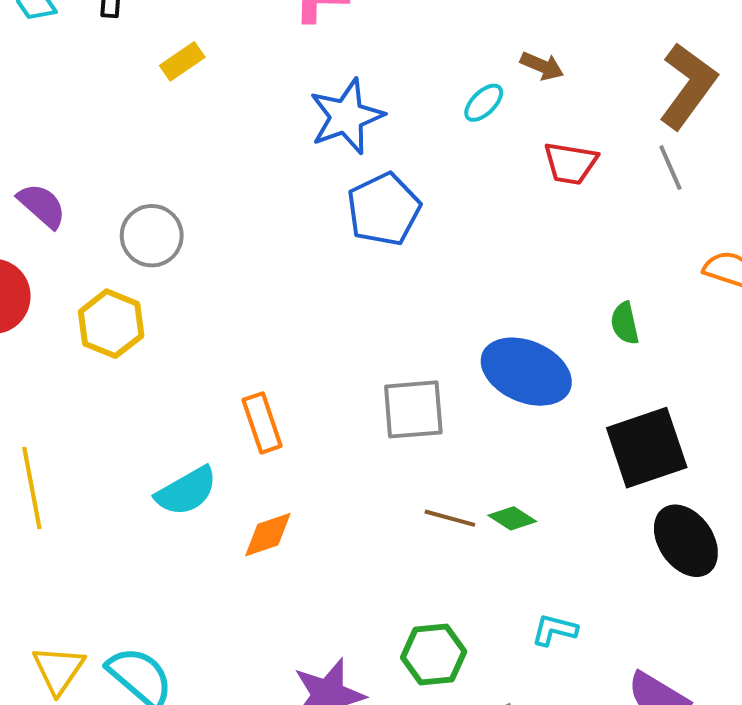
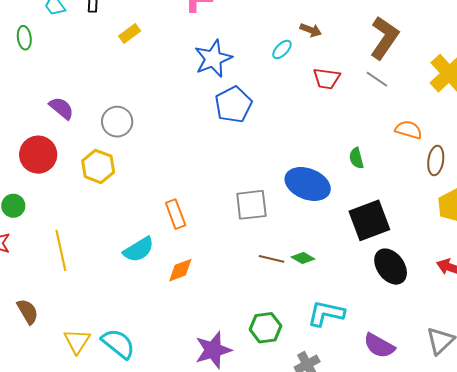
gray line: (670, 168) -> (377, 79), turned -30
cyan L-shape: (554, 630) -> (326, 313), size x1.6

